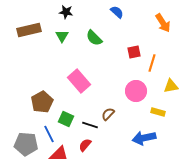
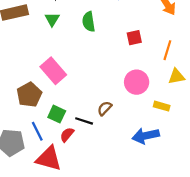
green semicircle: (94, 38) -> (89, 22), turned 36
orange line: (152, 63) -> (167, 50), moved
pink rectangle: (79, 81) -> (53, 71), moved
red semicircle: (85, 145) -> (67, 135), moved

